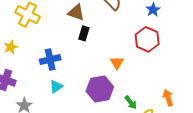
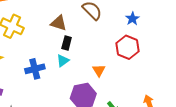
cyan triangle: (56, 87) -> (63, 61), moved

